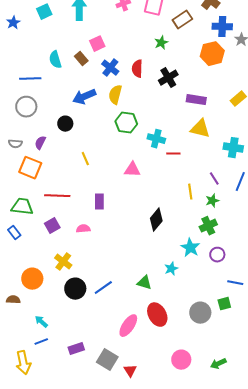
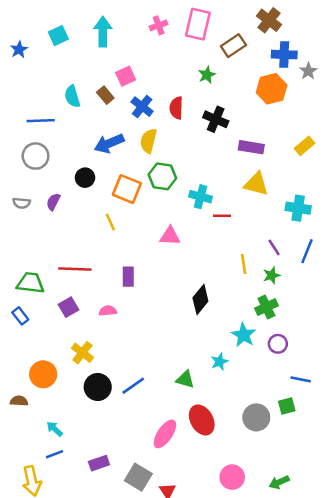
black cross: (168, 78) -> (216, 119), turned -36
orange square: (30, 168) -> (127, 189), moved

